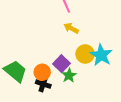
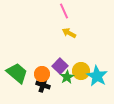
yellow circle: (85, 54) -> (81, 71), moved
cyan star: (101, 55) -> (97, 76), moved

